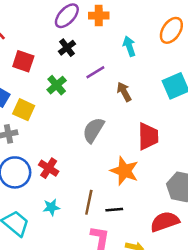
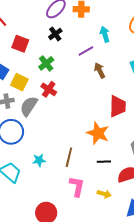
purple line: (95, 72) -> (86, 51), moved
gray semicircle: (93, 130) -> (29, 106), moved
red cross: (49, 168) -> (49, 89), moved
black line: (114, 210) -> (104, 162), moved

